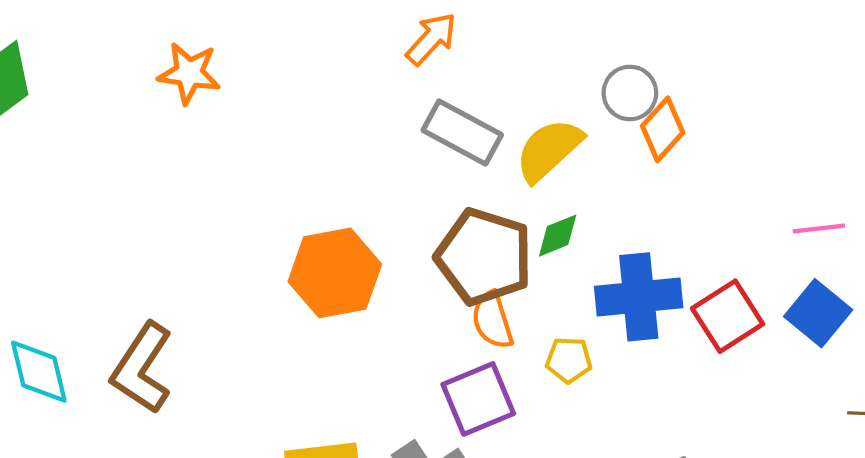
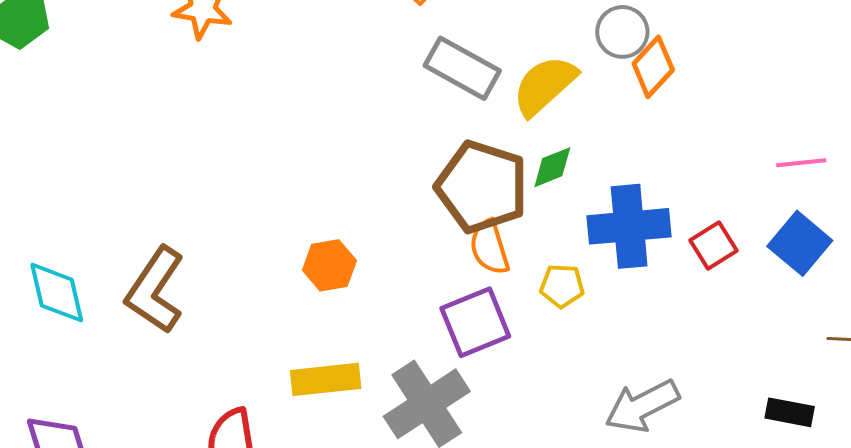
orange hexagon: (335, 273) -> (329, 265), moved, size x0.6
red square: (728, 316) -> (714, 245), size x0.7

